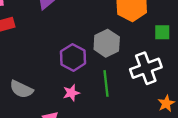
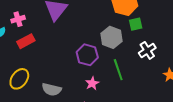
green square: (162, 32) -> (136, 24), moved
white cross: (146, 68) -> (147, 50), size x0.7

